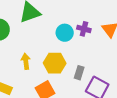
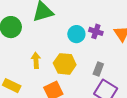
gray rectangle: (79, 73) -> (98, 69), moved

